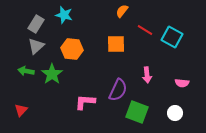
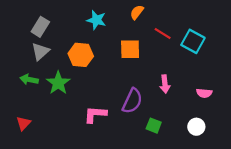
cyan star: (64, 15) -> (96, 20), moved
green square: (137, 112) -> (154, 126), size x0.6

